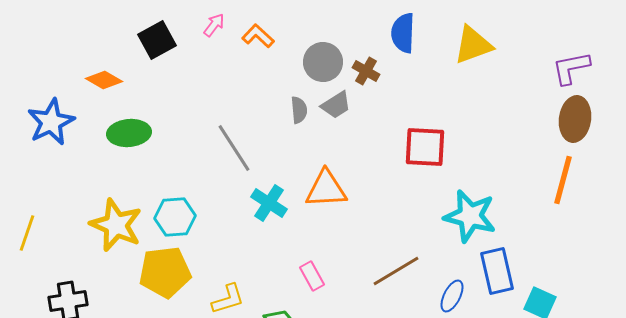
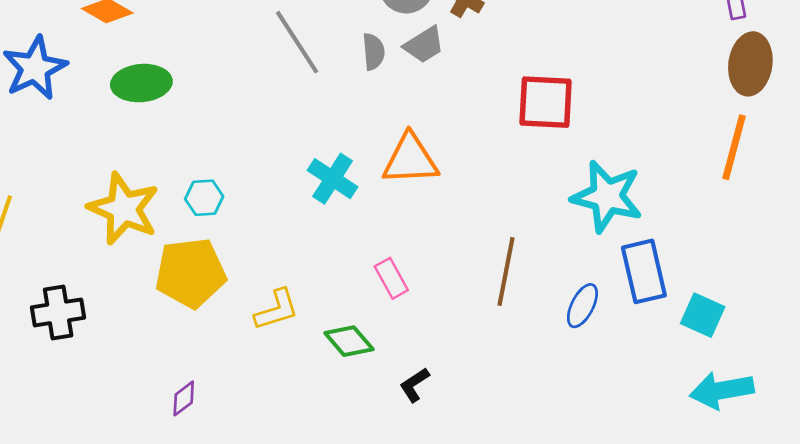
gray line: (234, 148) -> (297, 42), moved
cyan hexagon: (175, 217) -> (204, 198), size x0.7
brown line: (396, 271) -> (506, 271), turned -48

